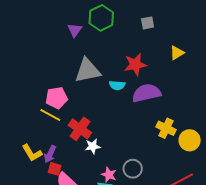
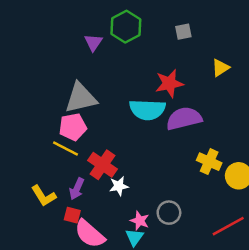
gray triangle: (88, 70) -> (81, 98), moved
cyan semicircle: (117, 85) -> (147, 110), size x1.8
purple arrow: (50, 154) -> (77, 189), moved

